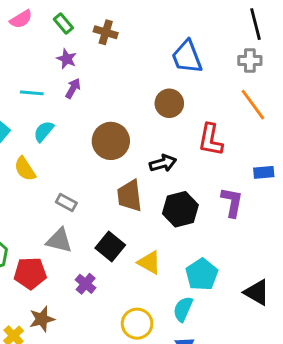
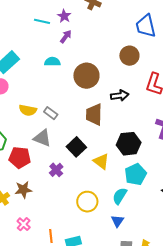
cyan line: (32, 93) -> (42, 21), moved
cyan semicircle: (44, 131) -> (52, 62), moved, turned 42
yellow semicircle: (25, 169) -> (28, 110), moved, turned -54
black hexagon: (180, 209) -> (129, 144), moved

